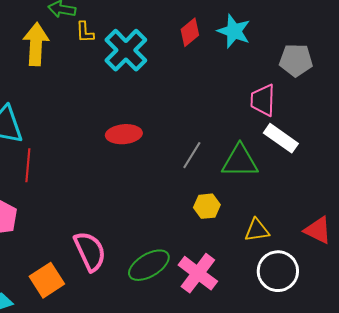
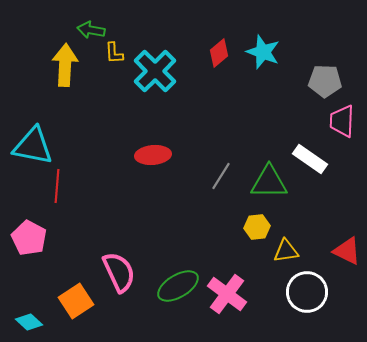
pink trapezoid: (263, 100) -> (342, 121), moved
yellow hexagon: (207, 206) -> (257, 227), moved

